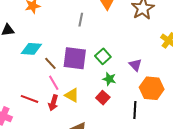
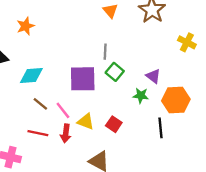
gray line: (81, 20) -> (105, 52), moved
brown line: (50, 63) -> (40, 104), moved
green star: (109, 79) -> (141, 96), moved
red square: (103, 98) -> (114, 124), moved

